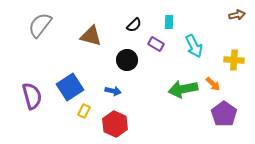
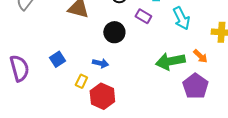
blue square: (70, 87) -> (57, 59), size x0.6
yellow rectangle: (84, 111) -> (81, 81), moved
purple pentagon: (224, 114) -> (195, 86), moved

